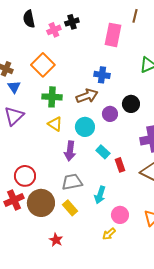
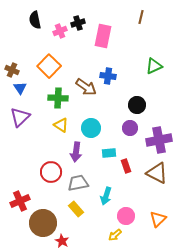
pink rectangle: (113, 35) -> (103, 36), moved
brown arrow: (87, 96) -> (86, 87), moved, turned 55
purple circle: (110, 114) -> (130, 128), moved
cyan rectangle: (103, 152) -> (109, 153), turned -48
red circle: (25, 176) -> (51, 172), moved
brown circle: (41, 203) -> (43, 223), moved

